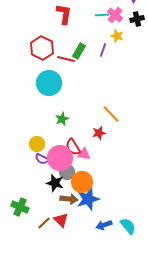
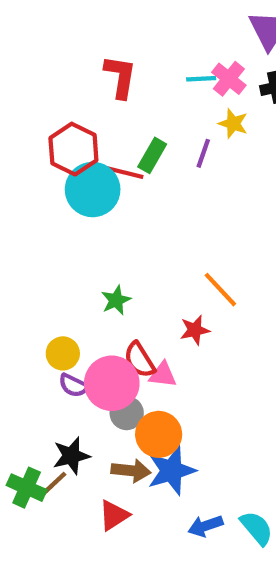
cyan circle: (49, 83) -> (93, 190), moved
black star: (55, 183) -> (71, 456), moved, turned -30
red triangle: (61, 220) -> (114, 515), turned 42
brown line: (44, 223) -> (54, 483), moved

